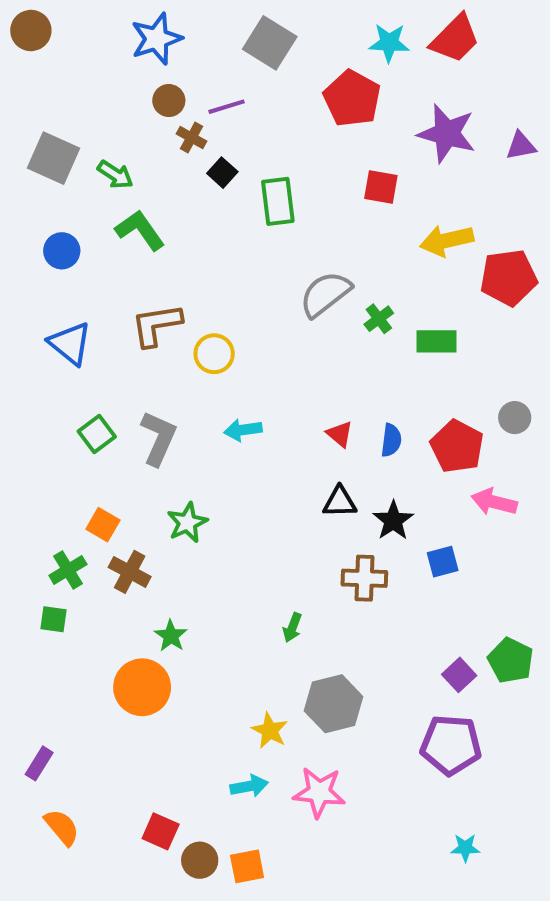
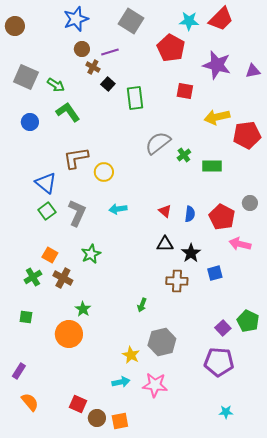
brown circle: (31, 31) -> (15, 26), moved
blue triangle: (70, 343) -> (46, 183), moved
green square: (54, 619) -> (26, 317), moved

